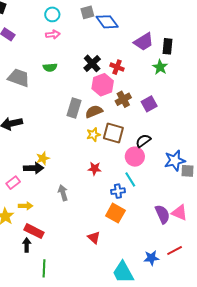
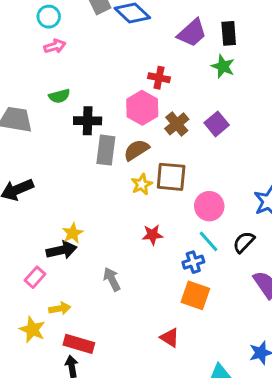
black cross: (92, 63) -> (88, 121), moved, turned -36
black semicircle: (143, 141) -> (244, 242), moved

